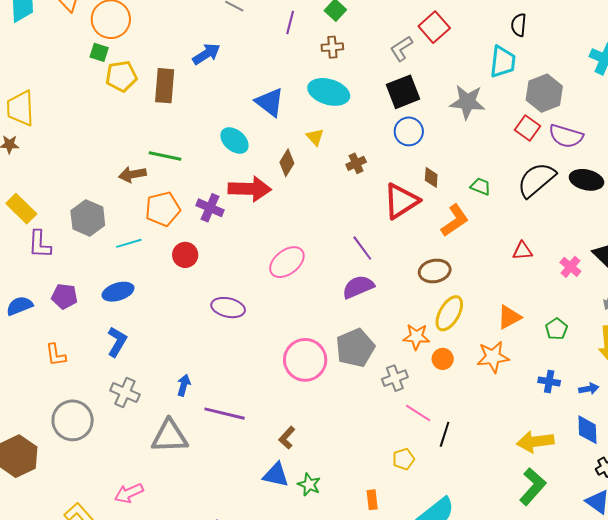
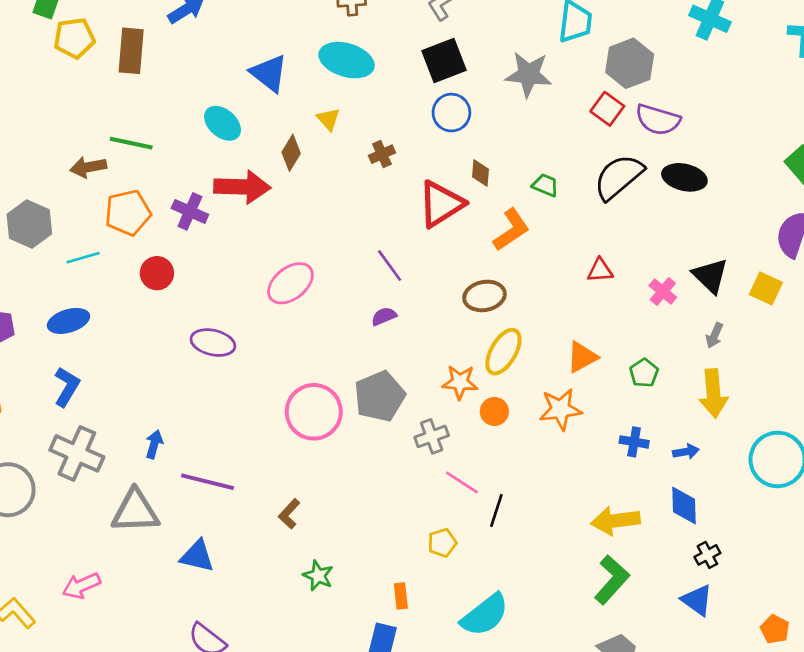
purple semicircle: (358, 287) -> (384, 316), size x0.6
gray cross: (125, 393) -> (77, 453), size x1.4
blue triangle: (276, 475) -> (197, 556), moved

